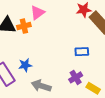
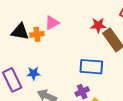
blue rectangle: (82, 52) -> (91, 67), size x1.6

